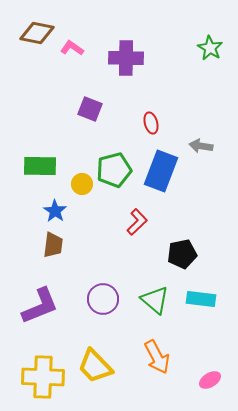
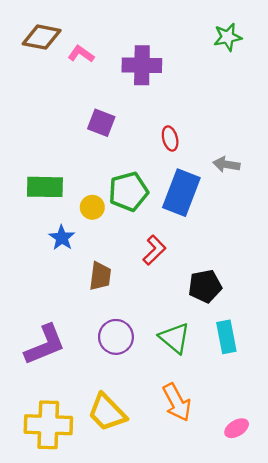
green star: (210, 48) -> (228, 37), moved, turned 30
brown trapezoid: (53, 245) -> (100, 276), moved
cyan rectangle: (201, 299) -> (226, 337), turned 72

